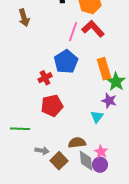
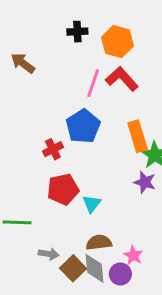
brown arrow: (24, 18) -> (23, 63), turned 144
cyan triangle: (97, 117) -> (92, 204), moved
gray diamond: (86, 161) -> (95, 268), moved
purple circle: (100, 165) -> (120, 274), moved

